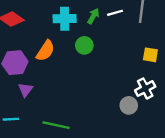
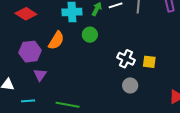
yellow square: (150, 55) -> (149, 62), moved
white cross: (145, 88) -> (126, 59), moved, turned -36

